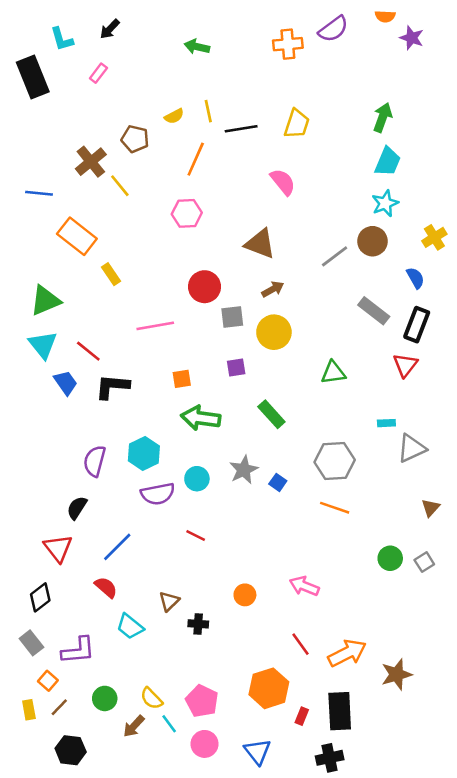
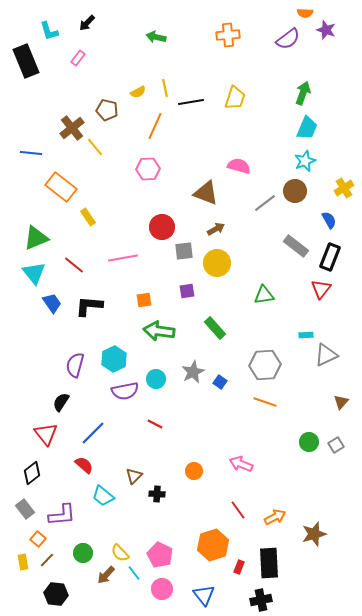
purple semicircle: (333, 29) -> (288, 39), moved
pink semicircle: (283, 182) -> (239, 166), moved, turned -35
red line: (88, 351) -> (74, 265), moved
orange arrow: (347, 653) -> (275, 517), size x0.7

